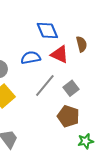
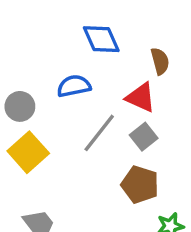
red triangle: (60, 54) -> (141, 98), moved

